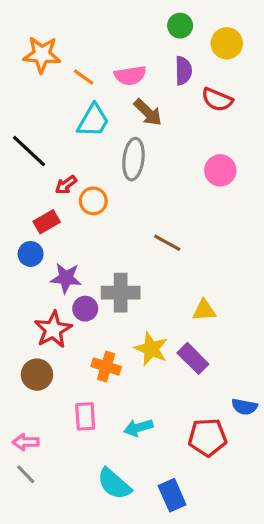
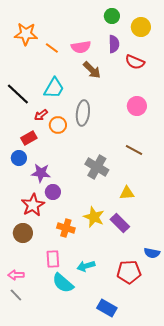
cyan trapezoid: (93, 120) -> (54, 88), moved
gray ellipse: (133, 159) -> (83, 113), moved
brown line: (167, 243) -> (134, 150), moved
gray cross: (121, 293) -> (97, 167), moved, turned 30
cyan semicircle: (114, 484) -> (63, 283), moved
blue rectangle: (172, 495) -> (107, 308), turned -36

